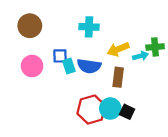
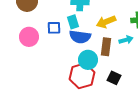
cyan arrow: (140, 56) -> (126, 40), moved
cyan rectangle: (69, 66) -> (73, 22), moved
cyan circle: (110, 108) -> (88, 60), moved

